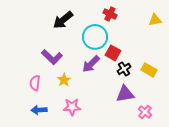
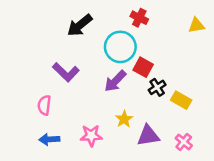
yellow rectangle: (149, 70) -> (181, 100), moved
yellow star: (64, 80) -> (124, 119), moved
purple triangle: (125, 94) -> (148, 136), moved

